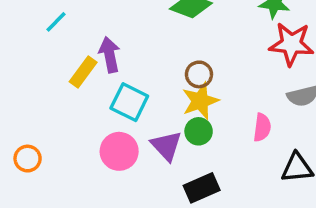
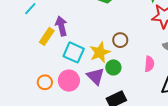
brown circle: (199, 74) -> (120, 40), moved
yellow star: (200, 101) -> (100, 52), moved
orange circle: (28, 159) -> (45, 82), moved

